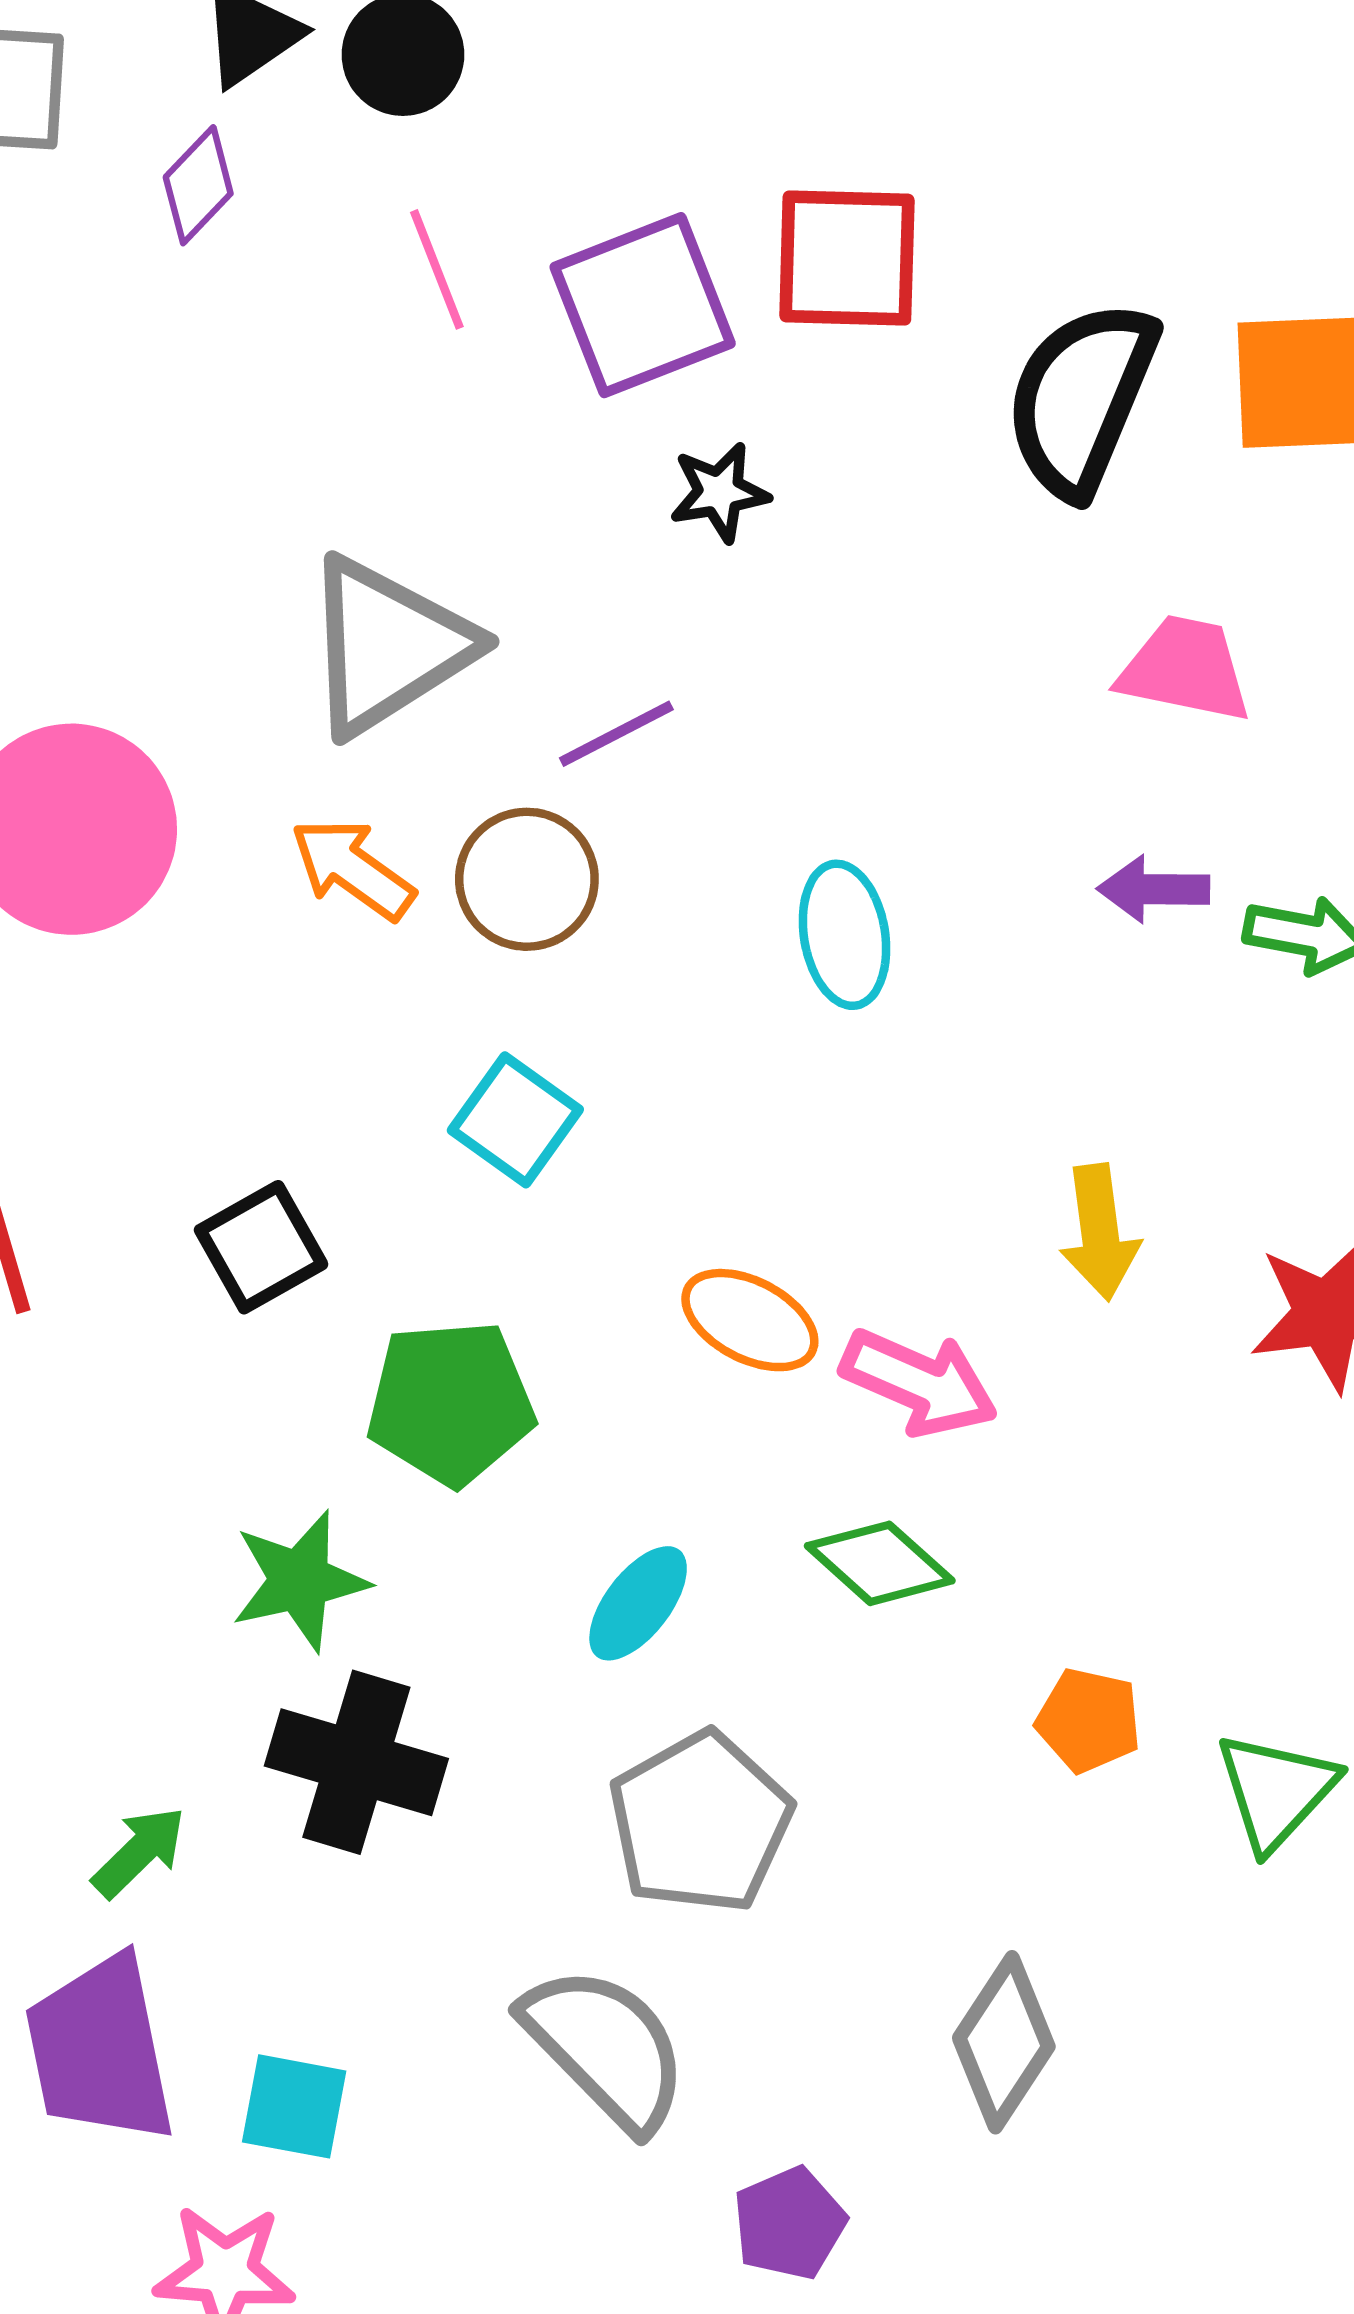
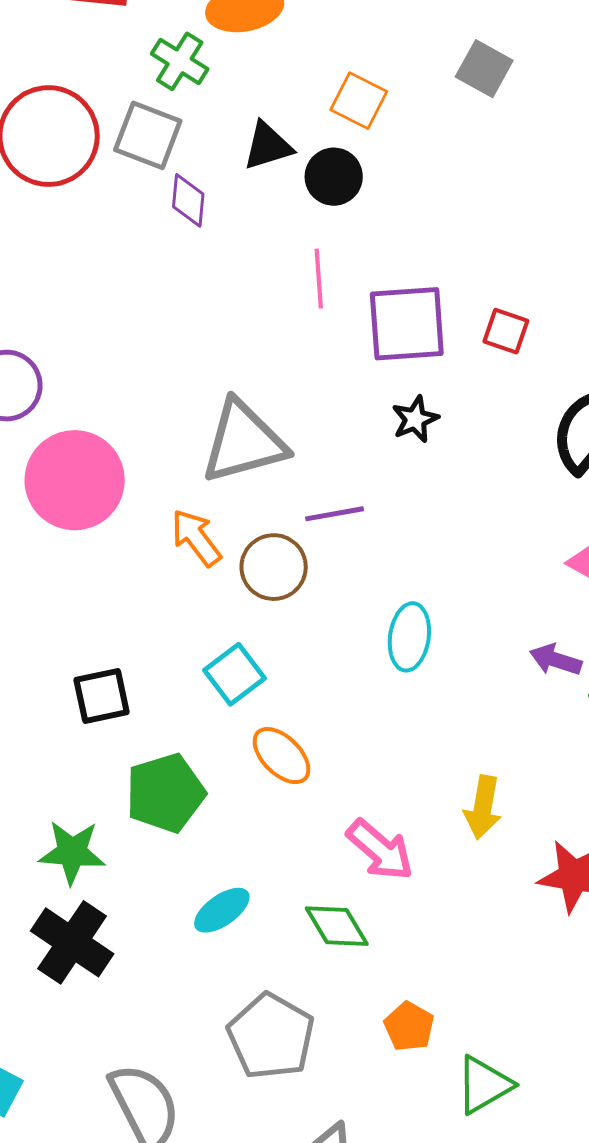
purple diamond: (198, 185) -> (188, 200), moved, turned -56
red square: (847, 258) -> (506, 331), size x0.6
black star: (719, 492) -> (415, 419), turned -30
orange ellipse: (750, 1320) -> (282, 756), moved
green pentagon: (451, 1403) -> (165, 793), turned -30
gray pentagon: (700, 1822) -> (271, 1036), moved, turned -30

